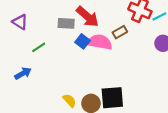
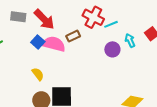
gray rectangle: (66, 23) -> (18, 17), moved
yellow semicircle: (69, 101) -> (38, 74), moved

